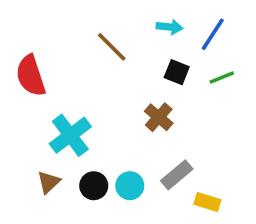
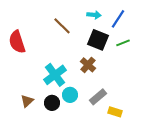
black square: (177, 72) -> (98, 40), size x1.5
cyan cross: (70, 135) -> (55, 75), moved
cyan circle: (130, 186) -> (70, 95), moved

